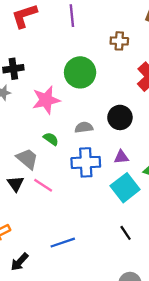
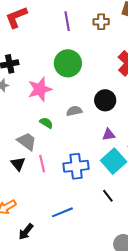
purple line: (72, 16) -> (67, 21), moved
brown cross: (119, 41) -> (101, 22), moved
blue cross: (86, 162) -> (76, 166), moved
pink line: (43, 185) -> (42, 164), turned 48
black line: (126, 233) -> (108, 196), moved

